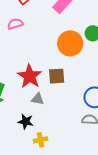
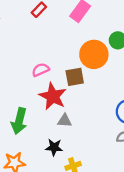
pink semicircle: (15, 24) -> (41, 70), moved
brown square: (57, 76) -> (75, 77), moved

